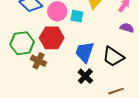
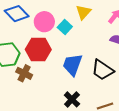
cyan square: (77, 16) -> (65, 27), turned 32
black cross: (85, 76) -> (72, 99), moved

